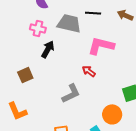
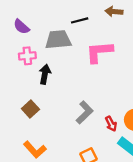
red arrow: (89, 71) -> (111, 124), moved, turned -136

